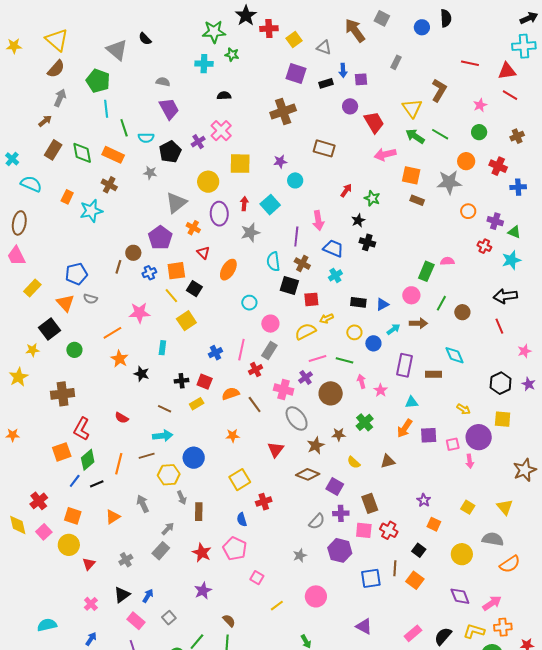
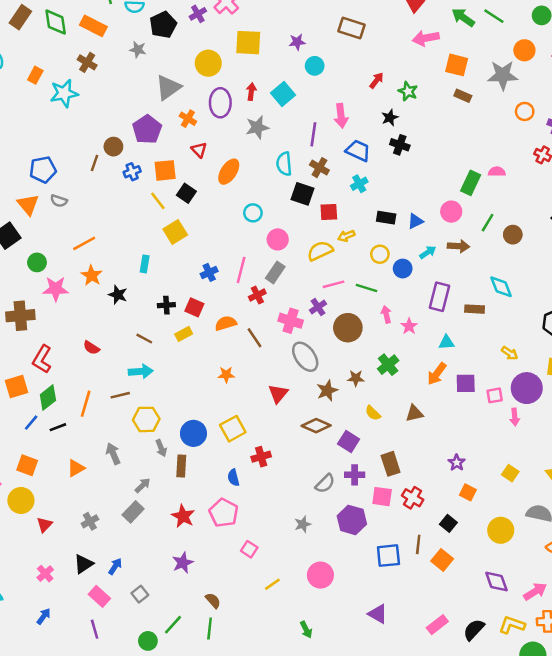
pink star: (139, 313) -> (56, 289), moved
blue circle: (194, 458) -> (193, 433), moved

